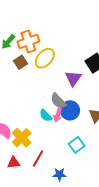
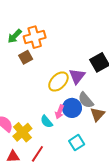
yellow ellipse: (45, 58) -> (58, 82), moved
gray semicircle: (58, 101) -> (86, 100), moved
cyan semicircle: (46, 116) -> (47, 122), moved

